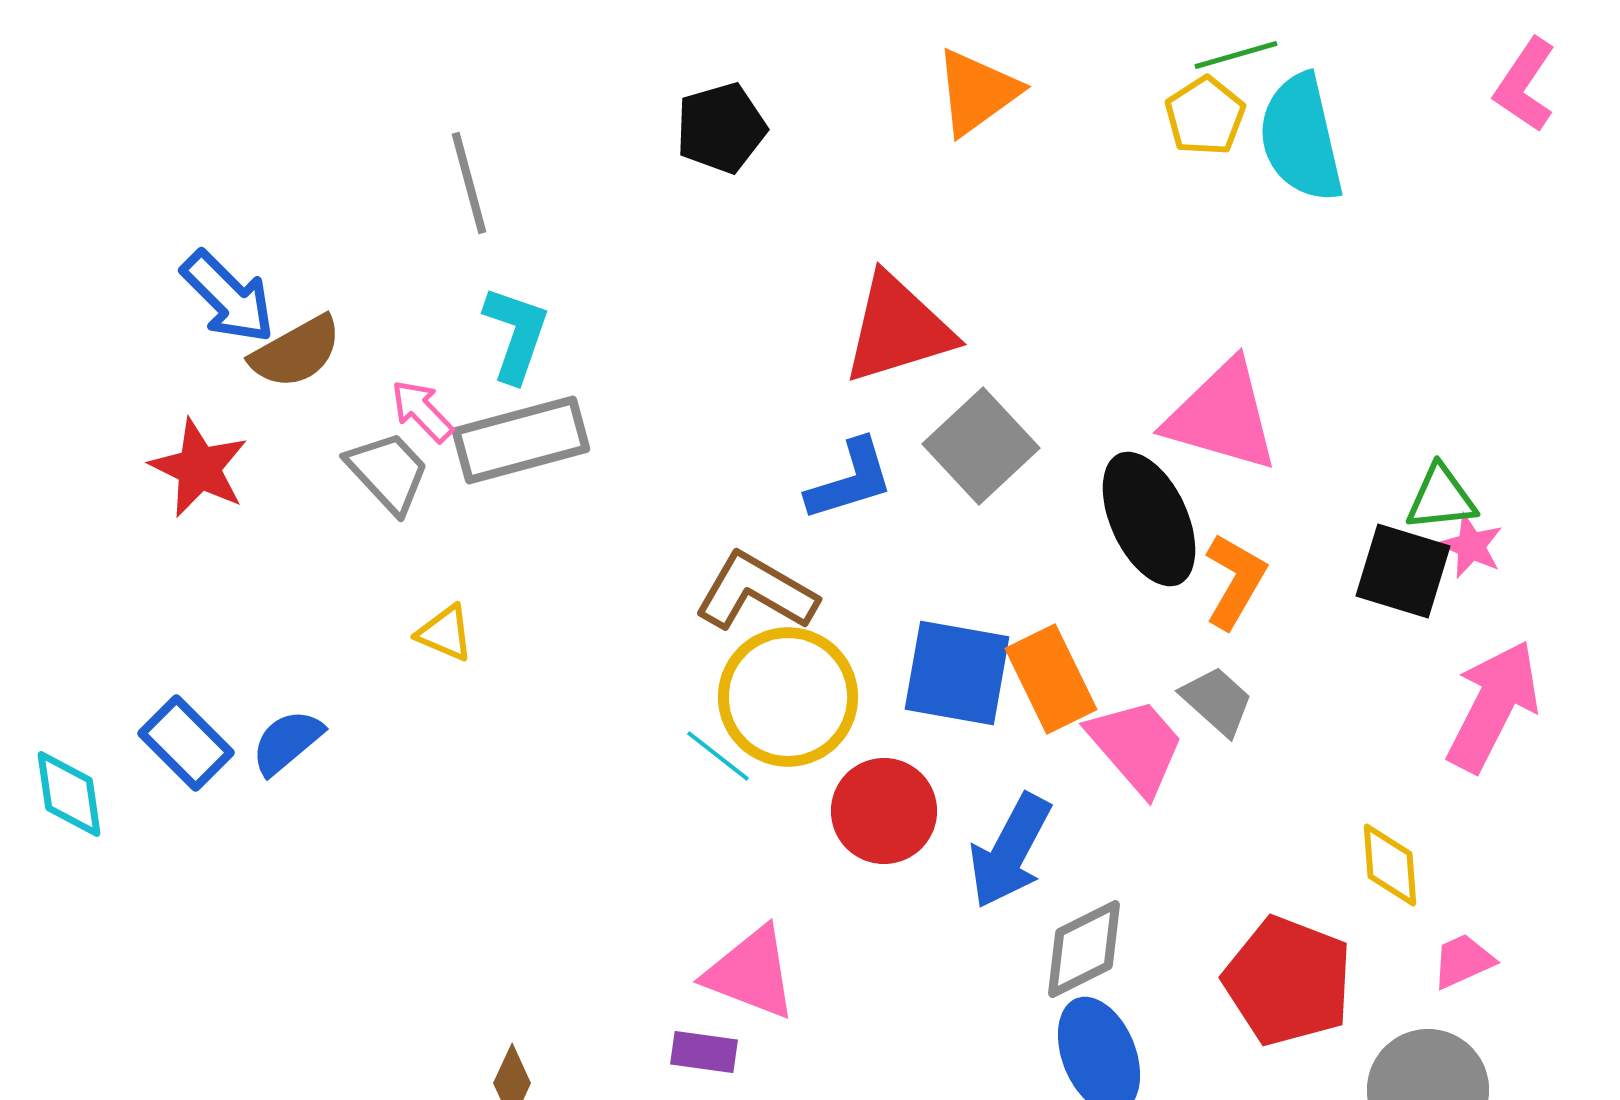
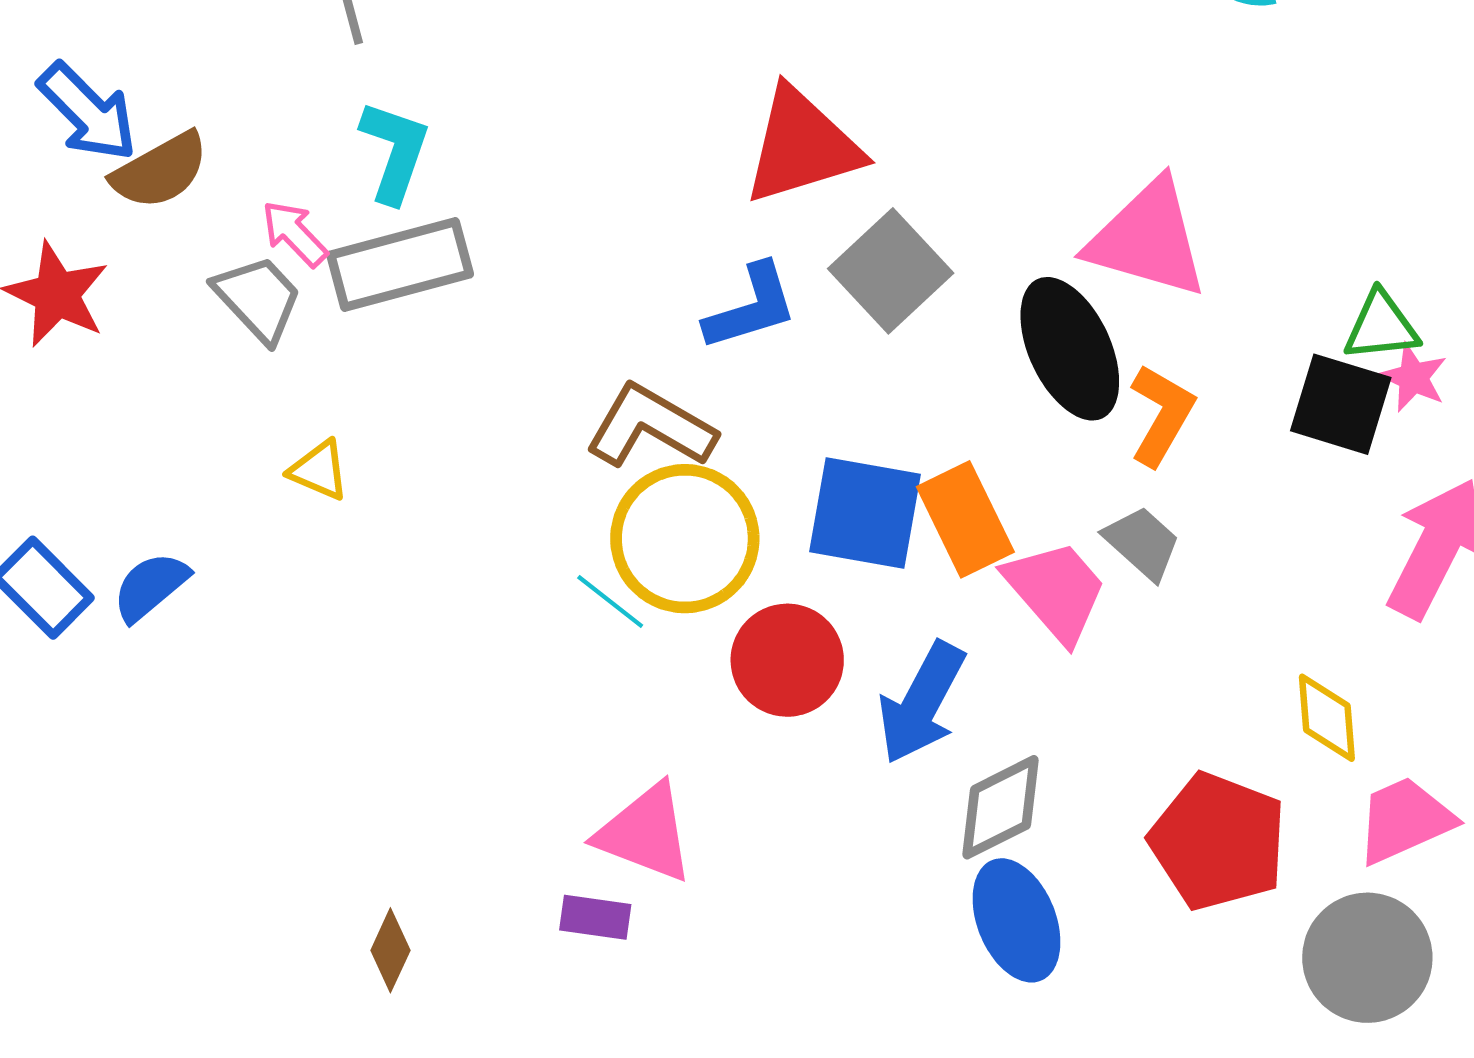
pink trapezoid: (1463, 961) -> (1405, 820), size x1.5

